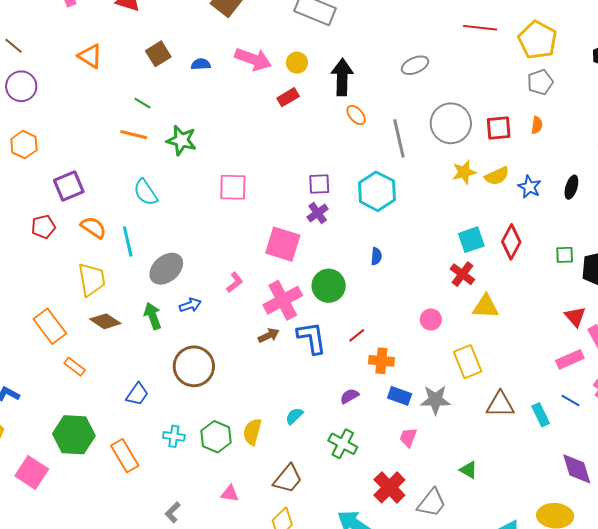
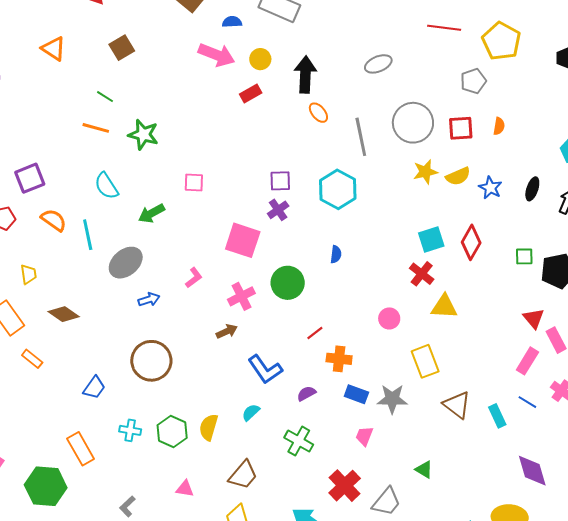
blue semicircle: (201, 64) -> (232, 22), moved
gray pentagon: (540, 82) -> (473, 81), moved
pink square: (233, 187) -> (194, 182), size x0.7
yellow trapezoid: (92, 279) -> (29, 274), moved, size x0.6
pink cross: (283, 300) -> (241, 296), size x0.7
green arrow: (153, 316) -> (151, 213), moved, turned -100
blue L-shape: (312, 338) -> (265, 369), moved, turned 153
pink rectangle: (570, 359) -> (527, 361), turned -36
brown triangle: (500, 404) -> (457, 405), turned 36
green hexagon: (74, 435) -> (46, 486), moved

